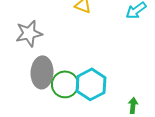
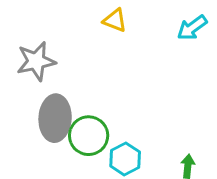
cyan hexagon: (91, 84) -> (125, 159), moved, size x0.7

